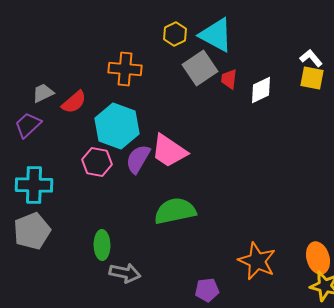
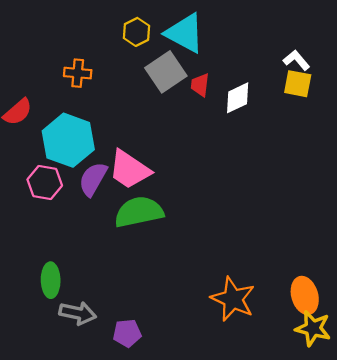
orange cross: (125, 69) -> (78, 73), size x0.7
green semicircle: (175, 211) -> (139, 212), moved
purple pentagon: (207, 290) -> (127, 333), moved

